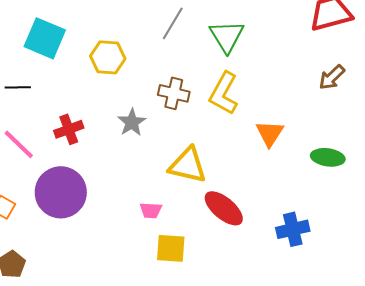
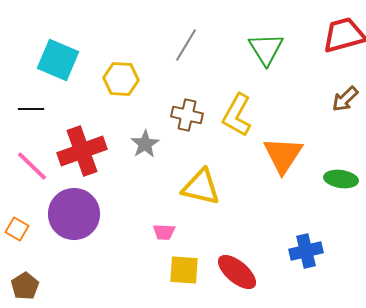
green triangle: (227, 36) -> (266, 49), moved
red cross: (69, 129) -> (82, 151), size x1.6
orange triangle: (270, 133) -> (283, 155), size x1.4
red ellipse: (224, 208) -> (237, 272), moved

